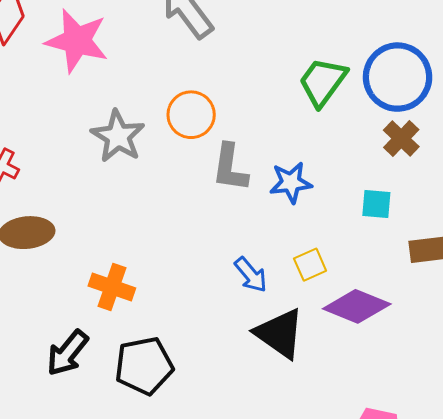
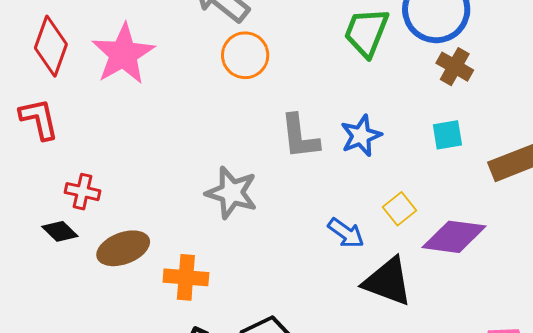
pink star: (77, 41) -> (123, 54), turned -30
orange circle: (191, 115) -> (245, 55), moved
gray star: (118, 136) -> (232, 193), moved
orange cross: (112, 287) -> (186, 277), moved

